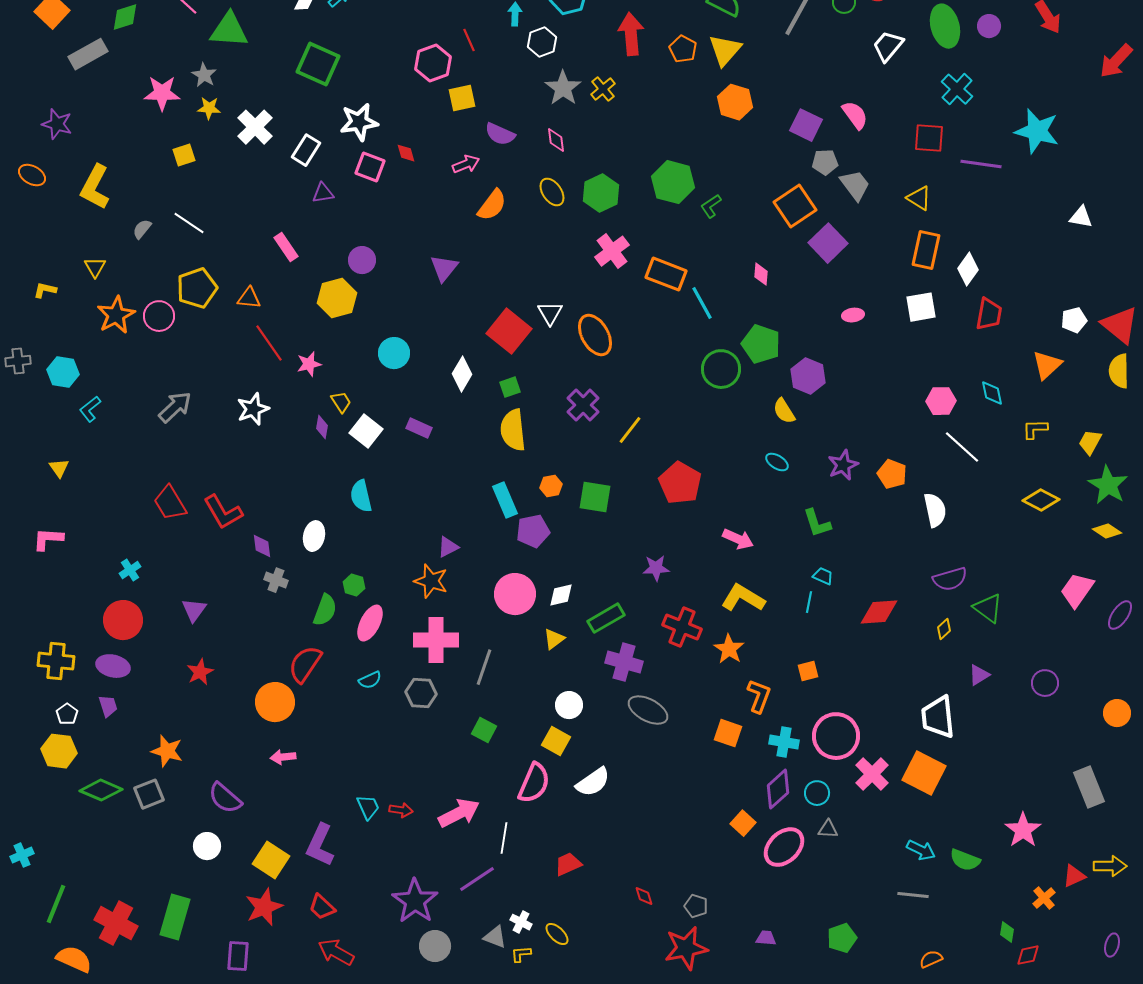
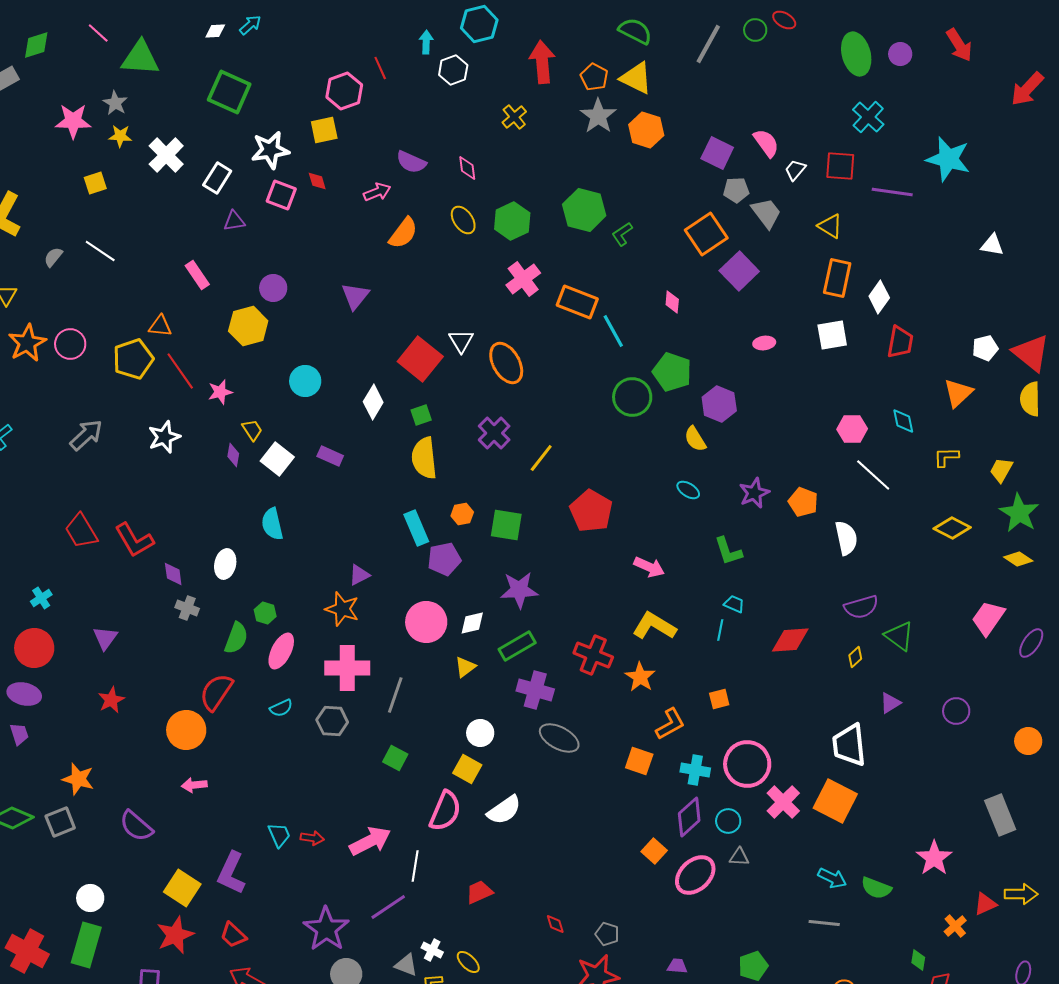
white trapezoid: (888, 46) -> (795, 170), moved, size x0.7
yellow triangle: (725, 50) -> (636, 78), turned -45
gray star: (563, 88) -> (598, 116), moved
yellow square: (462, 98) -> (324, 130), moved
yellow pentagon: (197, 288) -> (133, 359), moved
purple star: (656, 568) -> (519, 590), moved, size x1.4
orange L-shape: (759, 696) -> (670, 724), turned 40
white circle: (207, 846) -> (90, 898), moved

